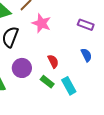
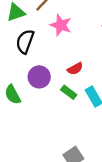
red semicircle: (53, 61) -> (75, 69), turned 88

